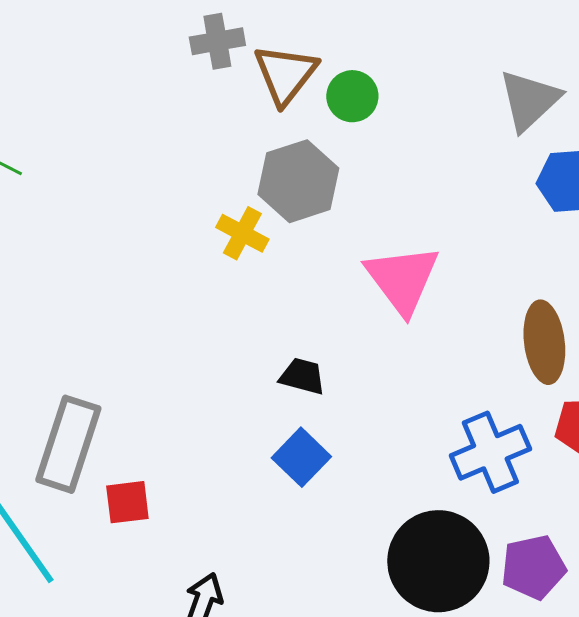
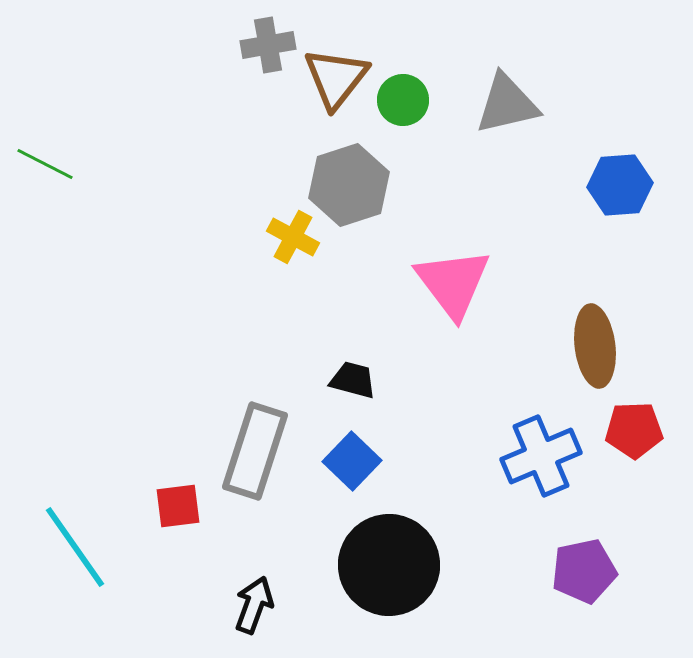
gray triangle: (529, 100) -> (507, 104), moved, turned 30
gray rectangle: (68, 444) -> (255, 451), moved
black circle: (438, 561) -> (389, 565), moved

